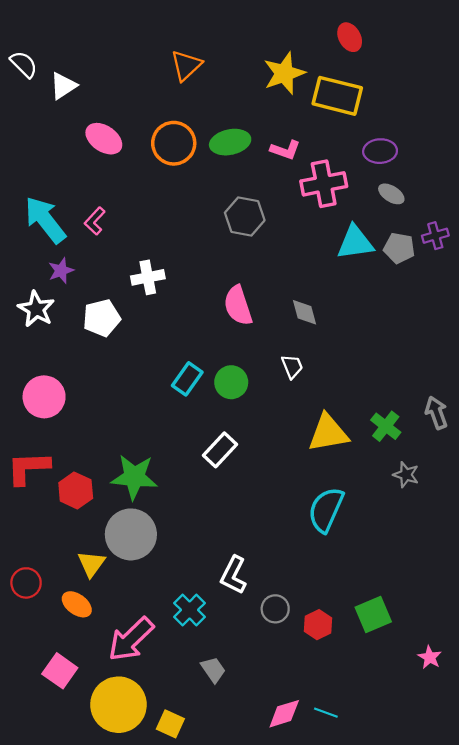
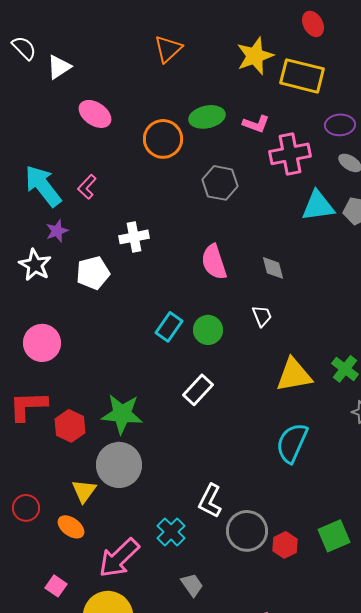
orange circle: (174, 143) -> (163, 139), moved
gray circle: (275, 609) -> (247, 531), size x1.6
pink square: (60, 671) -> (56, 586), size x0.7

